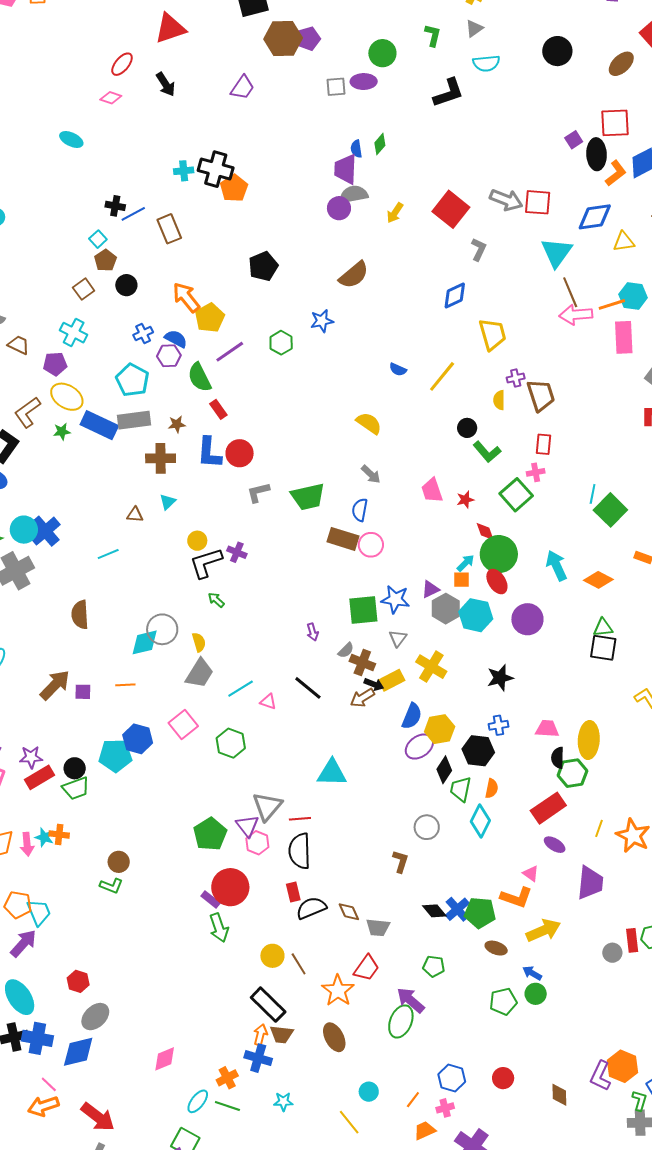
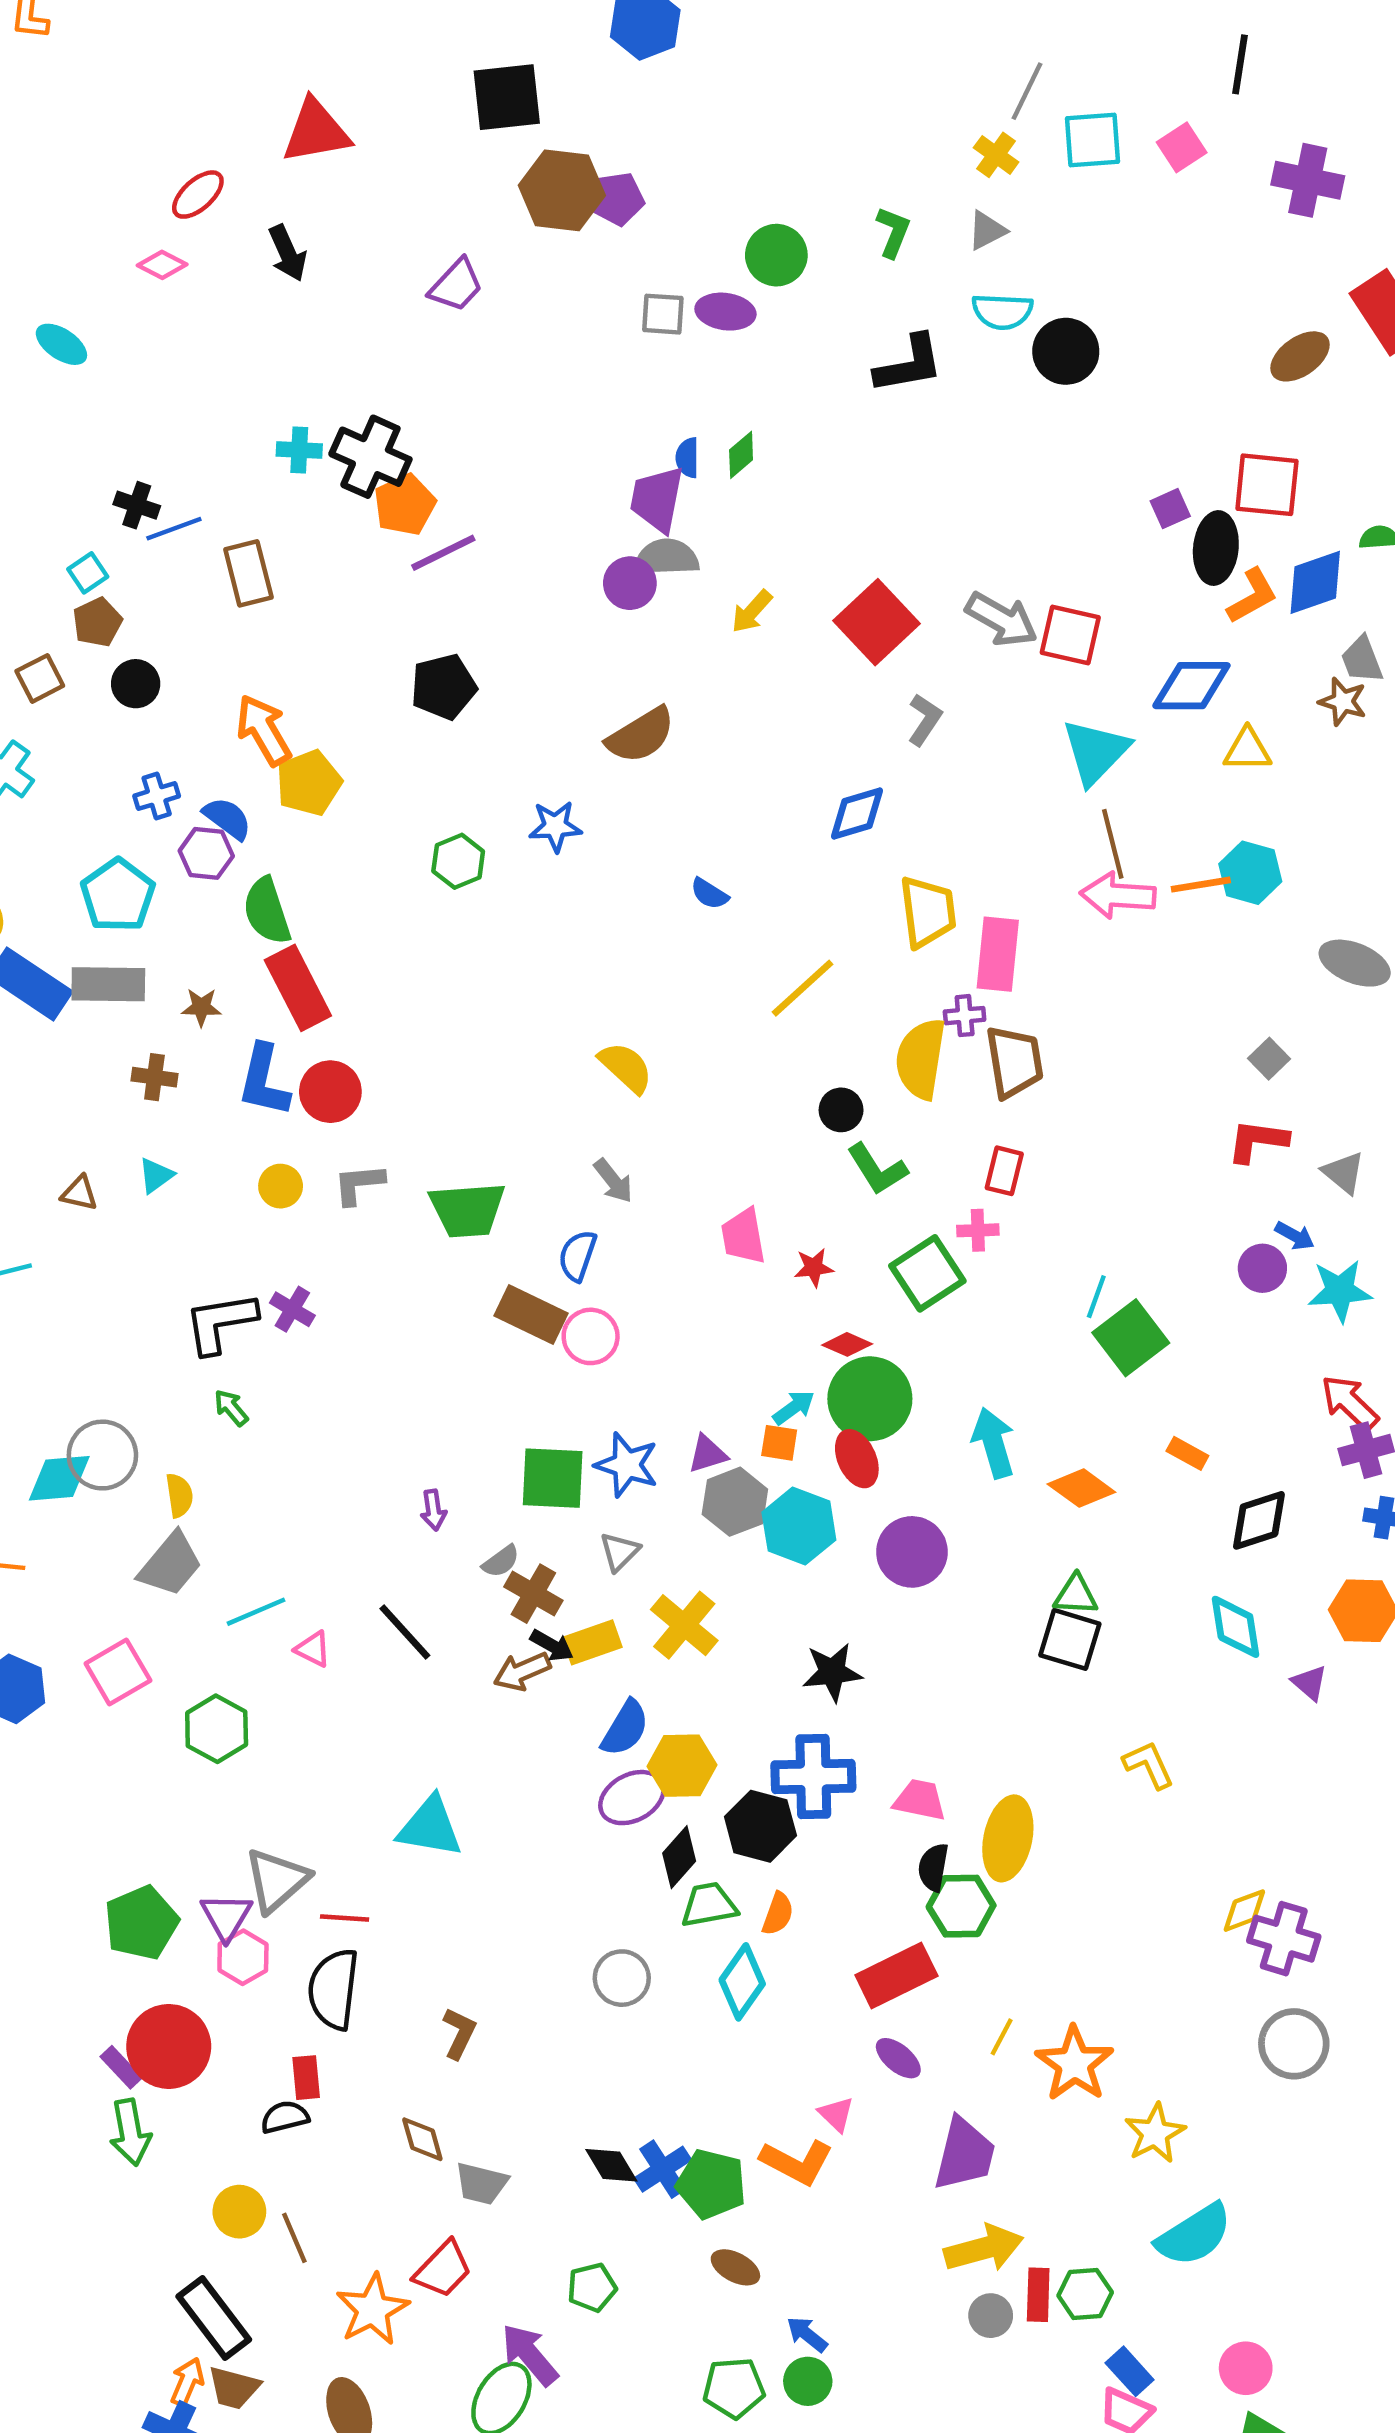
black circle: (557, 51) -> (1066, 351), moved
pink rectangle: (624, 337) -> (998, 954), moved
purple line: (230, 352) -> (443, 553), moved
blue semicircle: (398, 369) -> (709, 894), moved
yellow semicircle: (499, 400) -> (921, 1059), size x1.8
red rectangle: (218, 409) -> (298, 988), size x1.8
brown cross: (161, 458) -> (154, 1077), size x0.7
red diamond: (485, 532) -> (847, 1344), turned -55
yellow circle: (197, 541) -> (281, 1186), moved
blue cross: (498, 725) -> (813, 1776), size x1.8
green trapezoid: (461, 789) -> (709, 1905), turned 60
brown L-shape: (400, 861) -> (459, 2033), moved
black semicircle: (311, 908) -> (285, 2117), moved, size x0.7
yellow arrow: (543, 930) -> (984, 2248), moved
green pentagon: (434, 966) -> (592, 2287), turned -30

